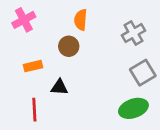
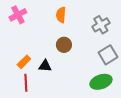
brown circle: (69, 46) -> (64, 45), moved
orange rectangle: (33, 66) -> (24, 62), moved, turned -32

